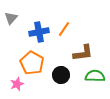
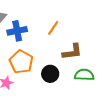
blue cross: (39, 32) -> (17, 31), moved

